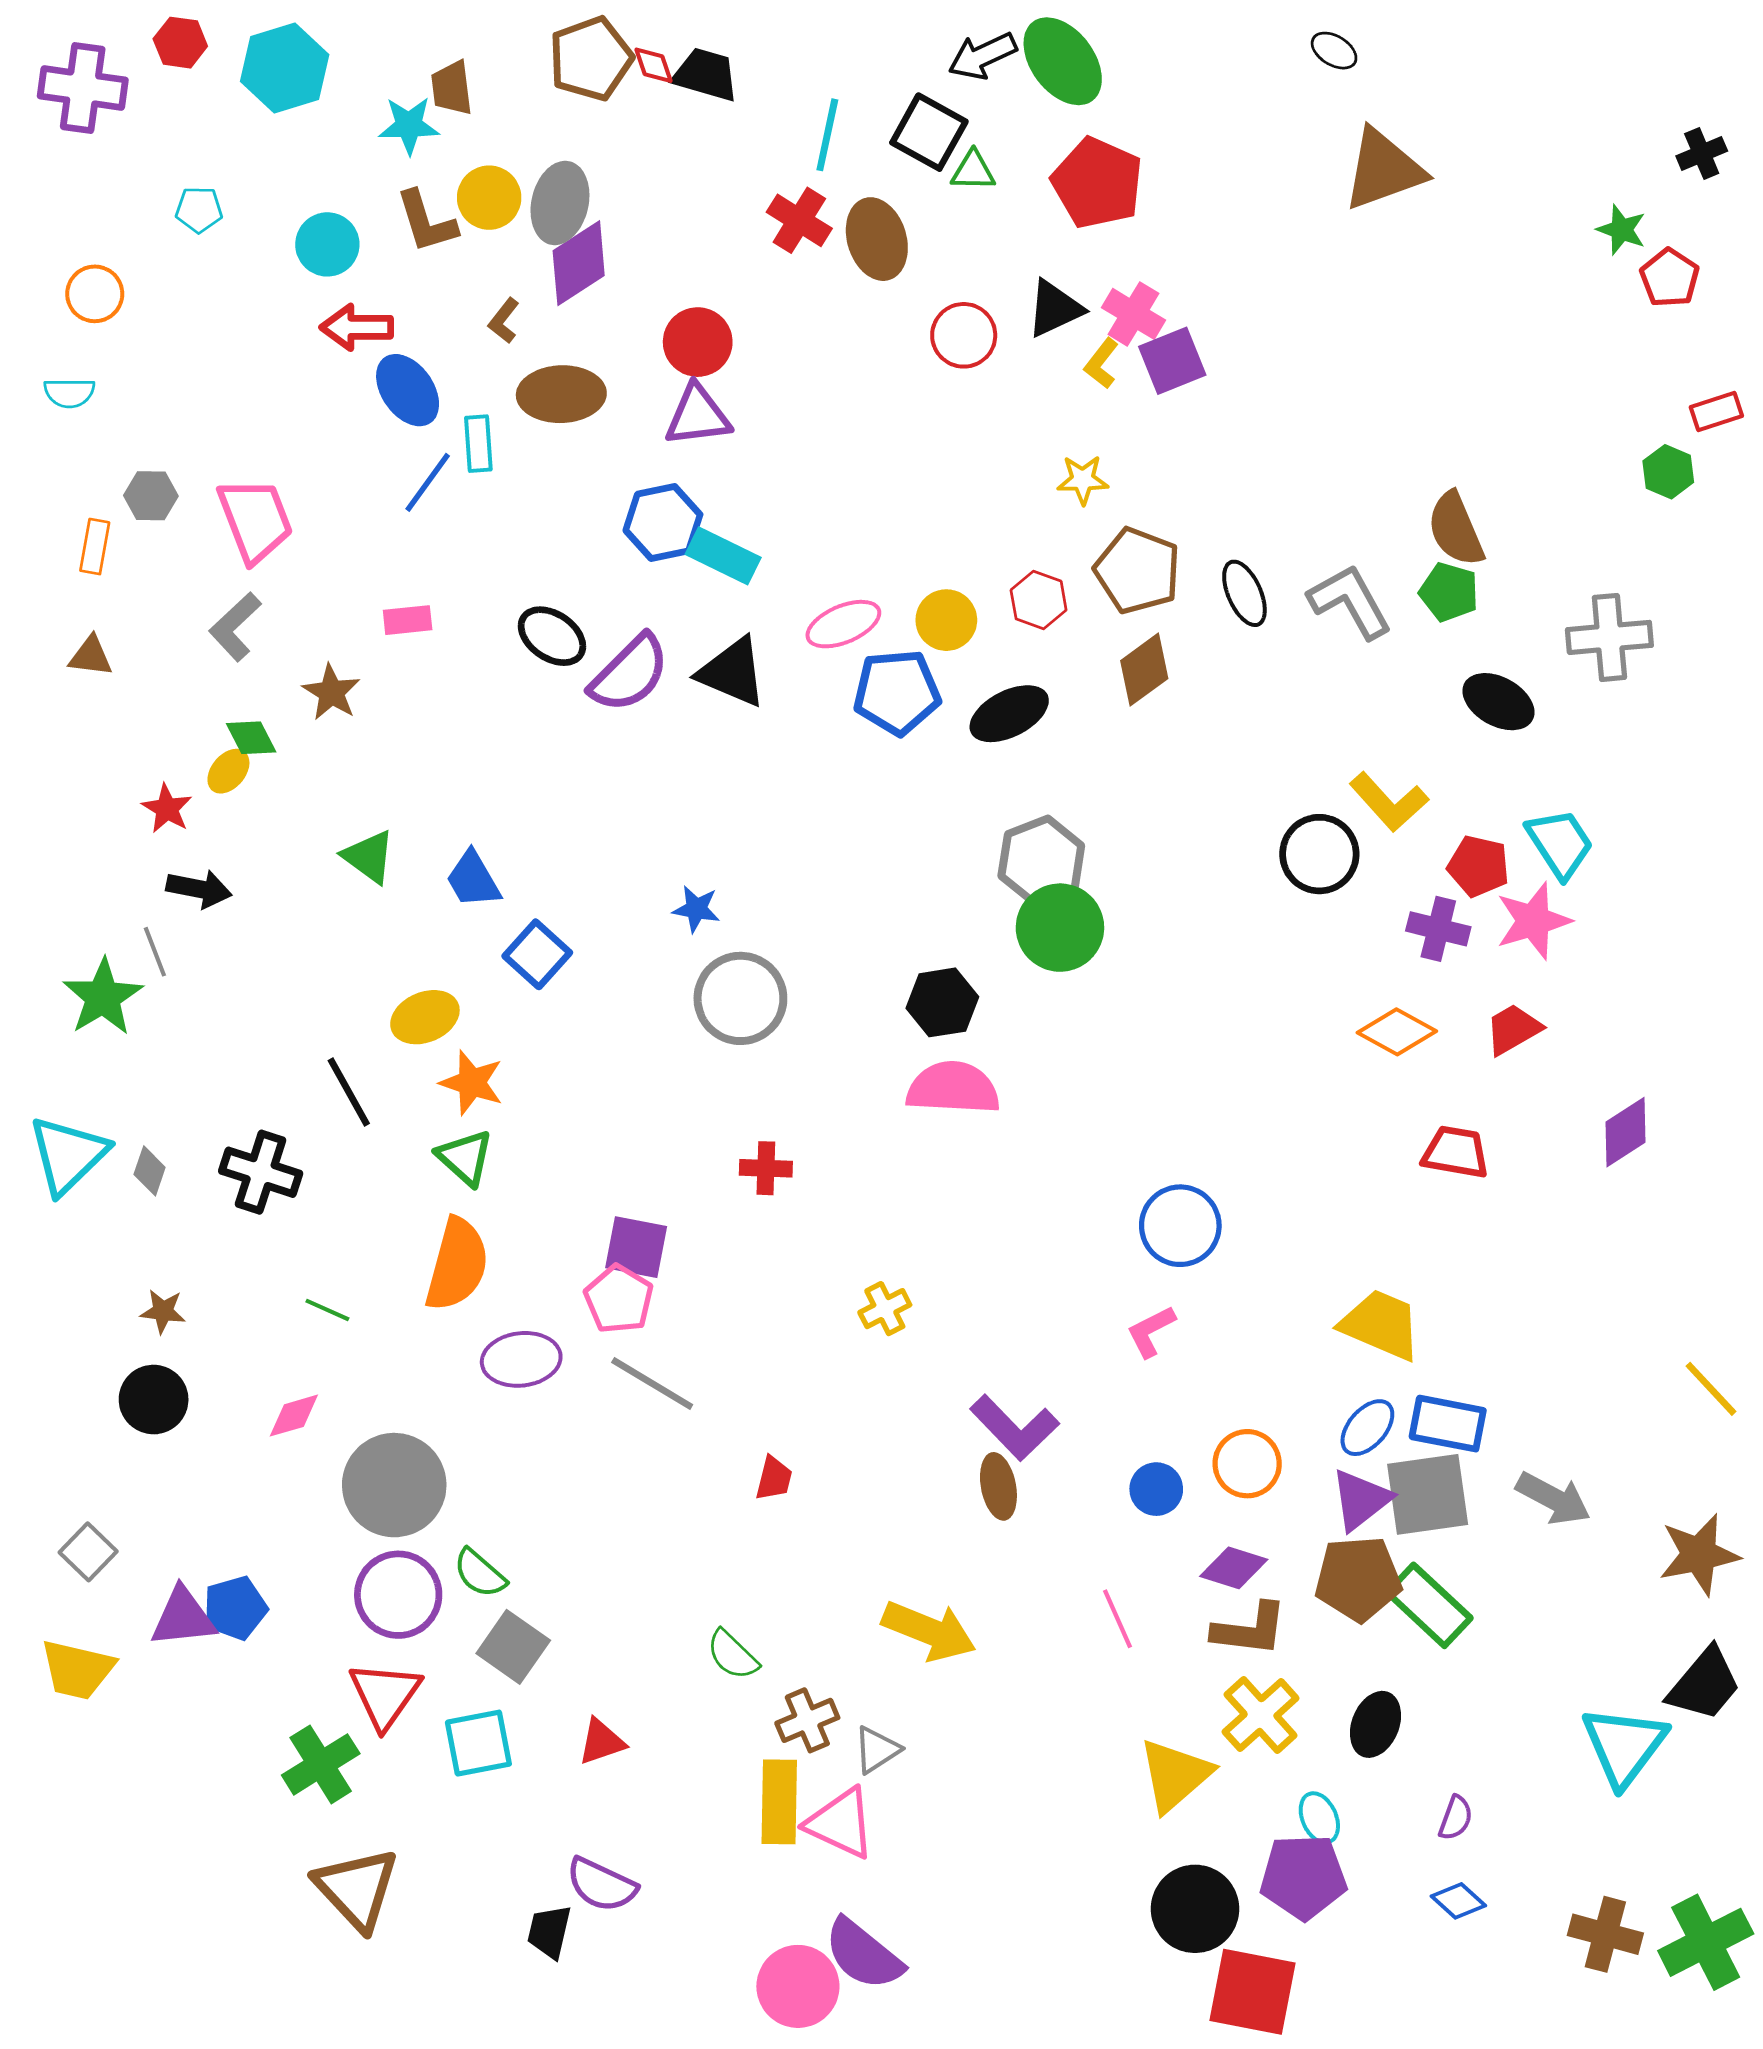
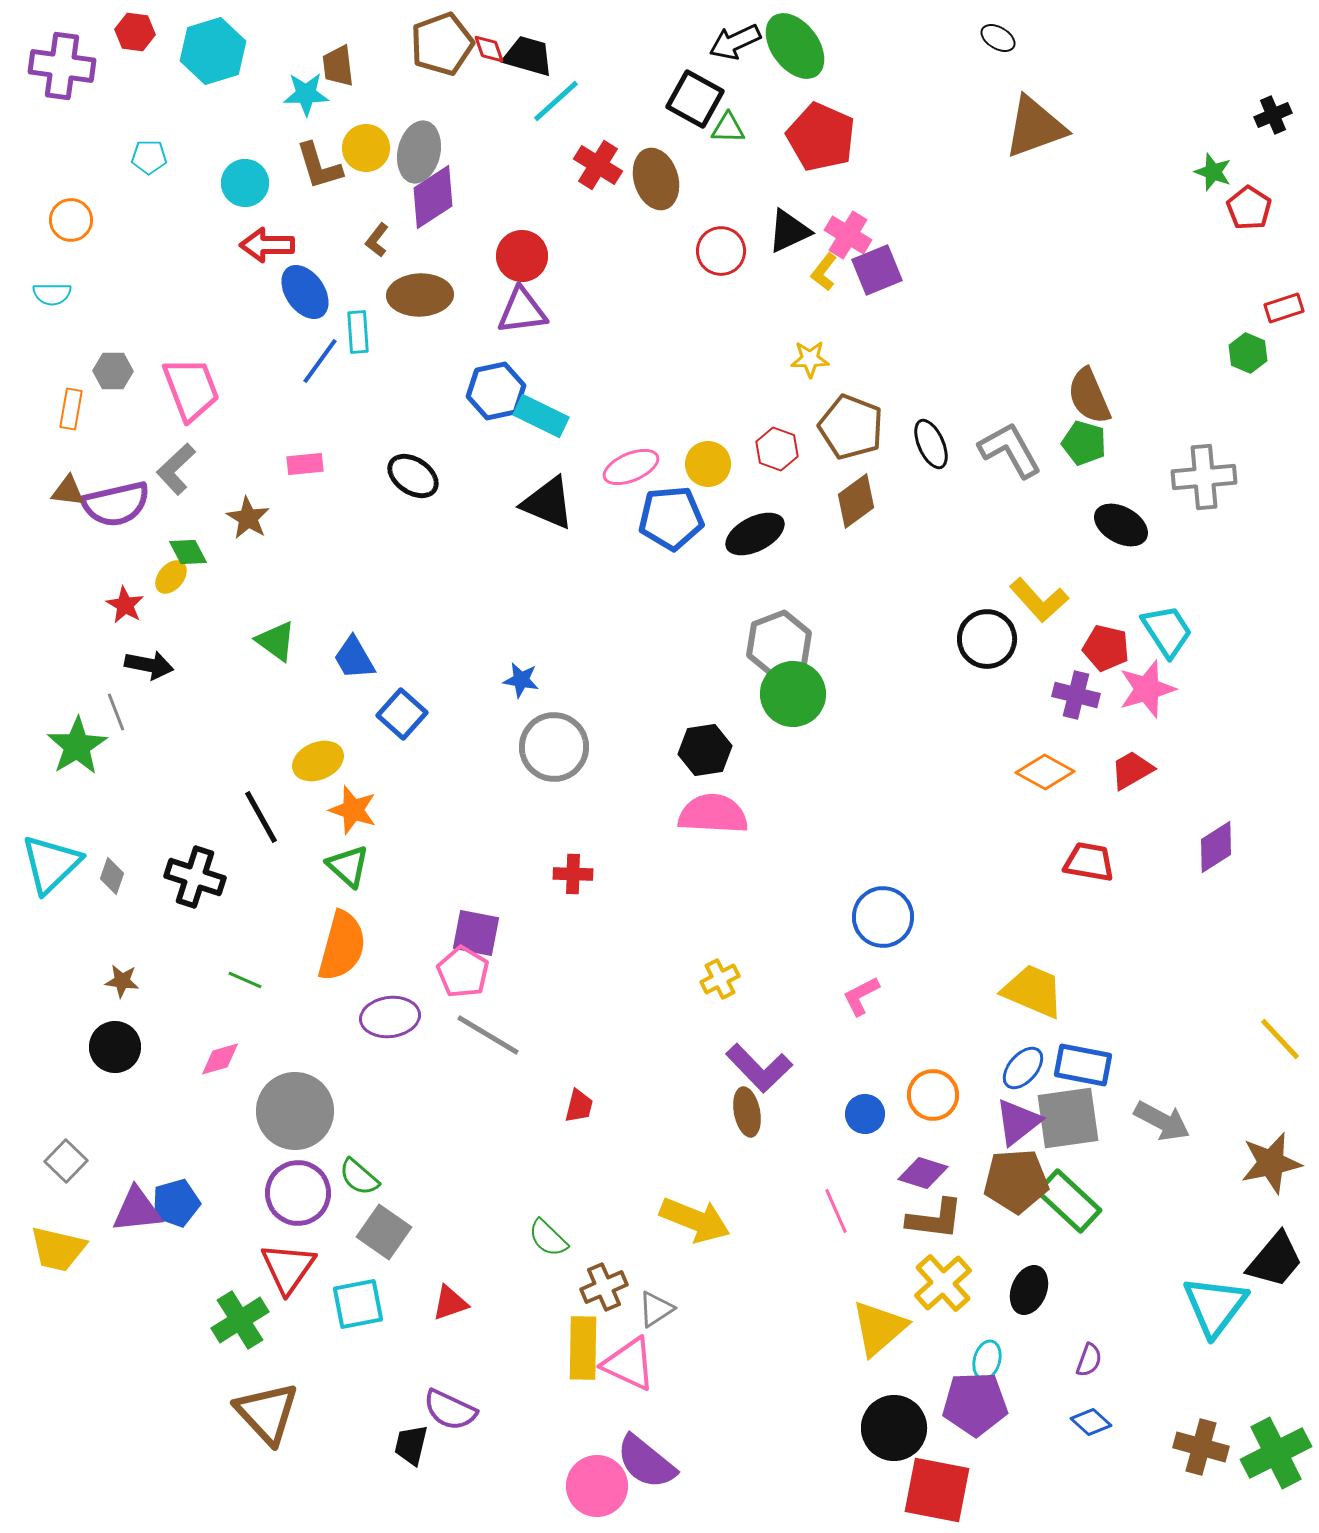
cyan line: (827, 135) -> (556, 101), moved, turned 36
purple semicircle: (629, 674) -> (116, 504), moved, turned 32
yellow cross: (885, 1309) -> (720, 979), moved
cyan ellipse: (1319, 1818) -> (987, 1360), turned 39

